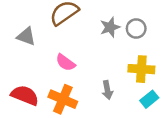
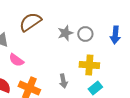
pink semicircle: (65, 63) -> (16, 60), moved

